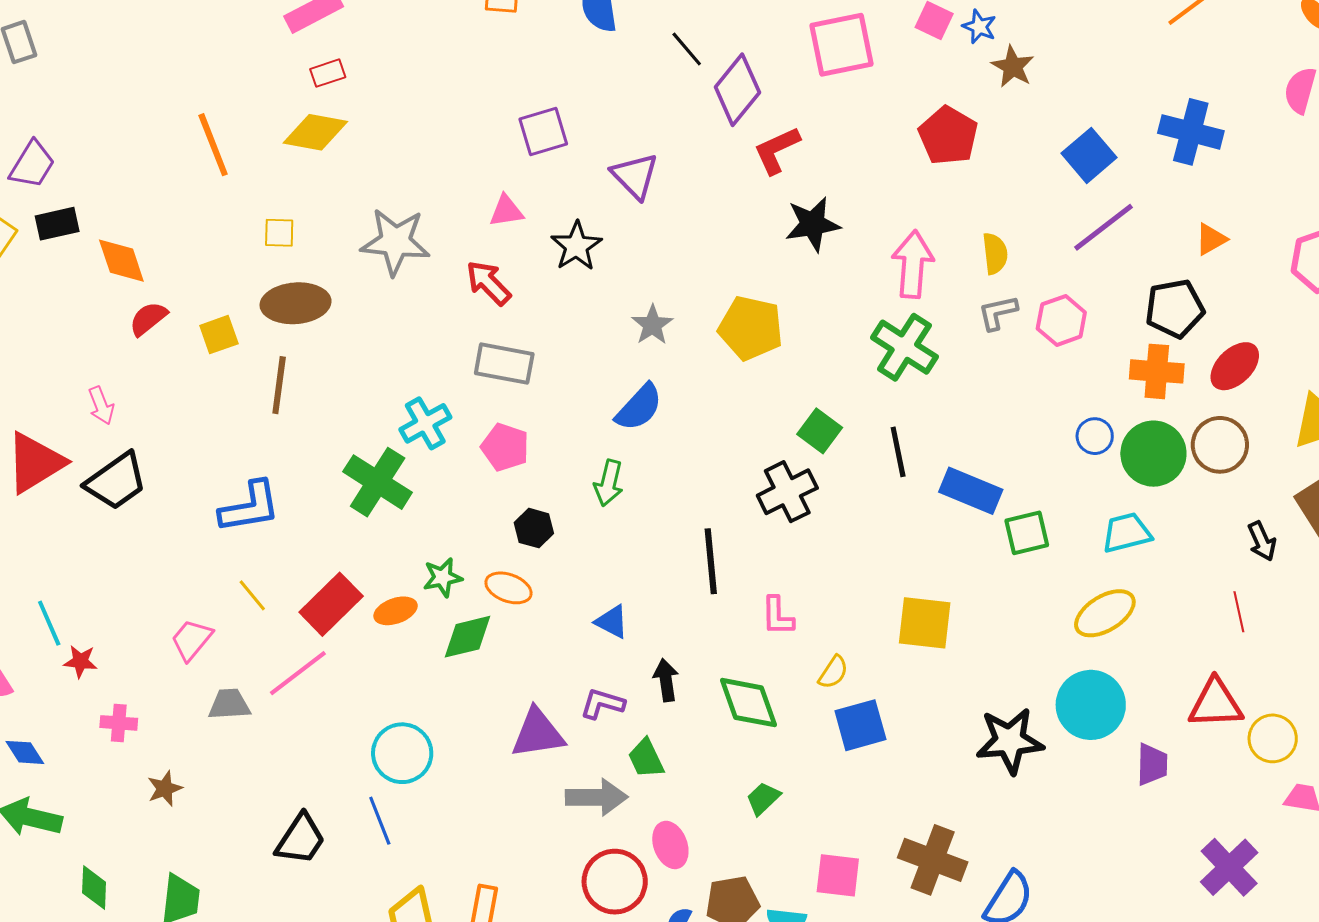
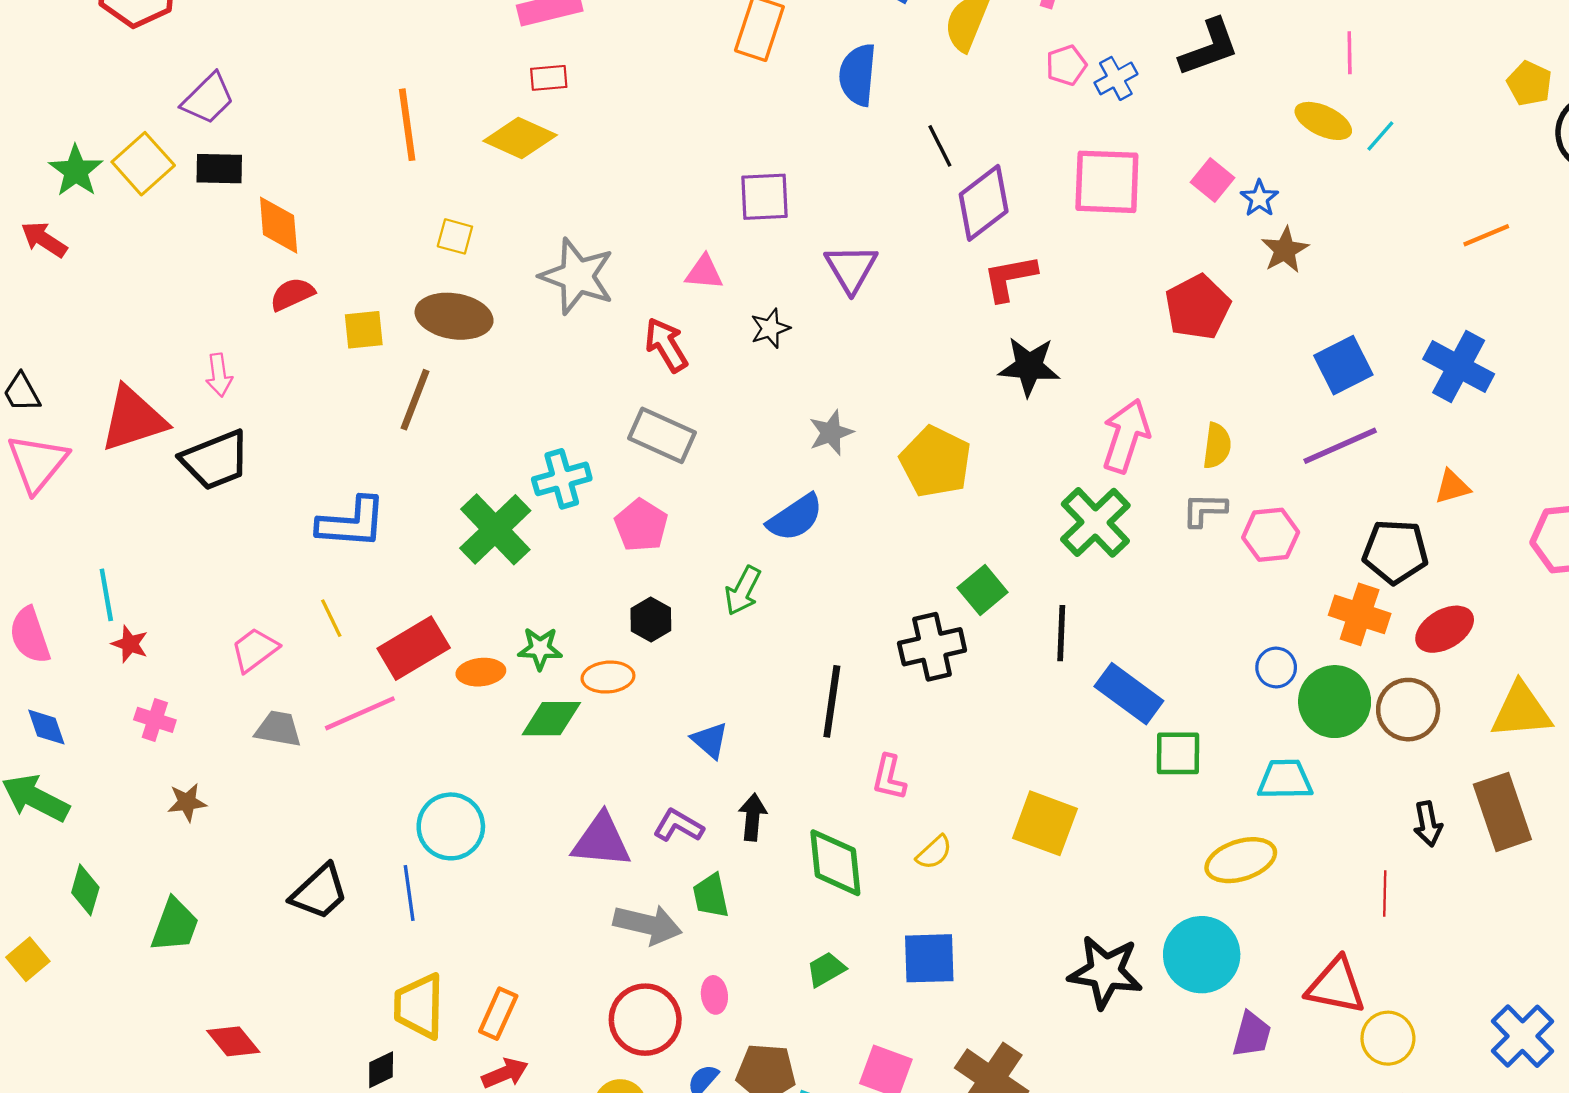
black star: (576, 246) -> (770, 328), size x0.7
orange ellipse: (508, 588) -> (608, 677), turned -39
blue square: (860, 725) -> (929, 958), moved
pink ellipse: (670, 845) -> (714, 995), size x0.7

